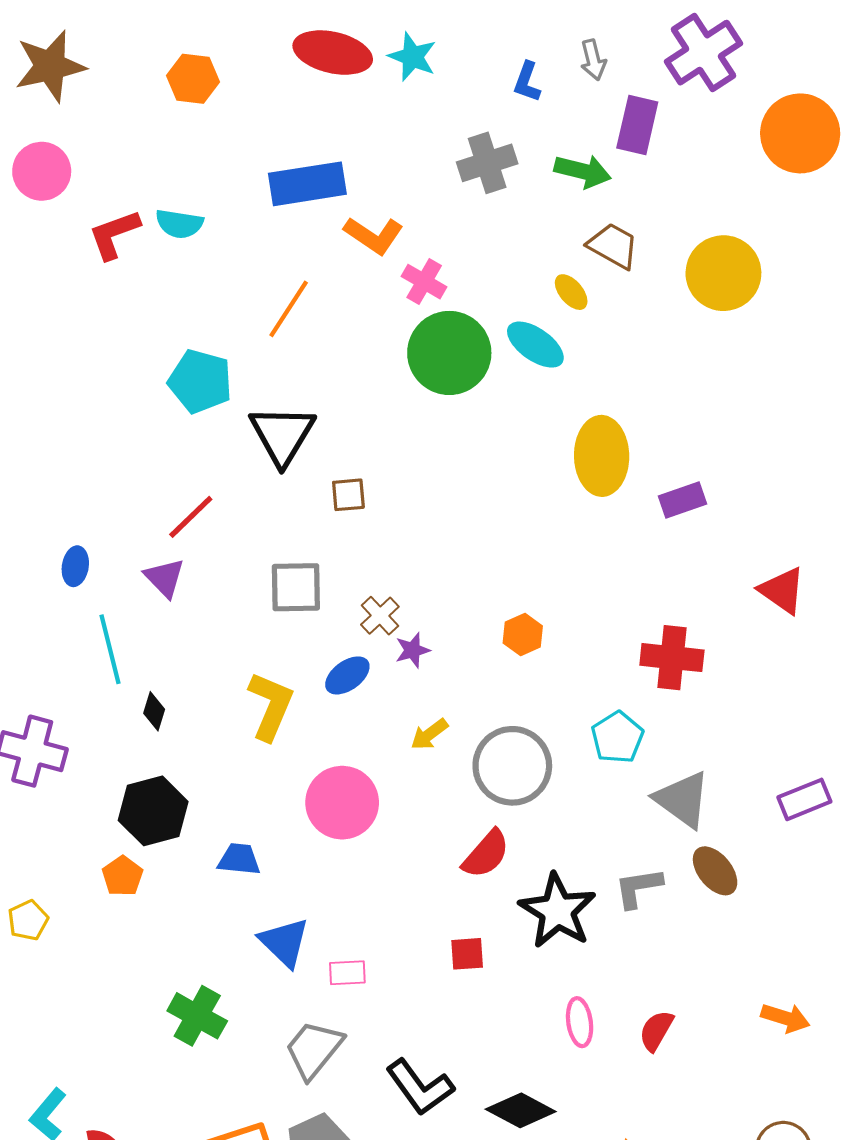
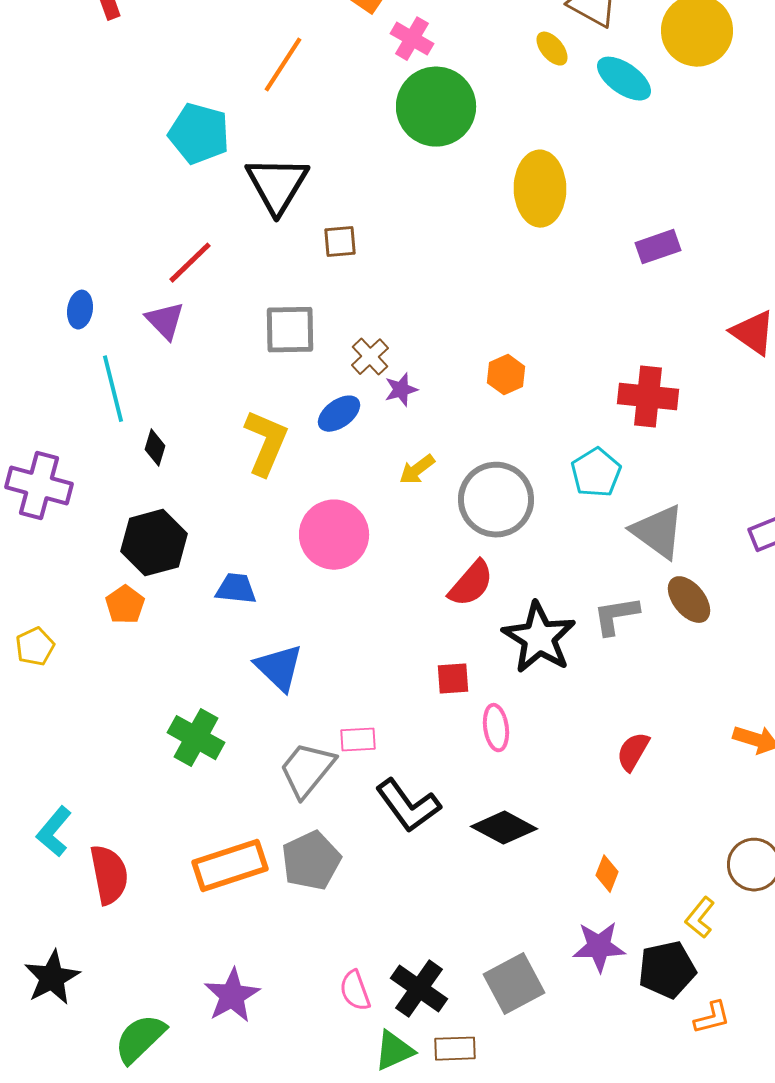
cyan ellipse: (535, 345) -> (624, 79), moved
yellow ellipse: (602, 456) -> (540, 189), moved
pink rectangle: (347, 973) -> (358, 740), moved
pink ellipse: (580, 1022) -> (496, 728), moved

